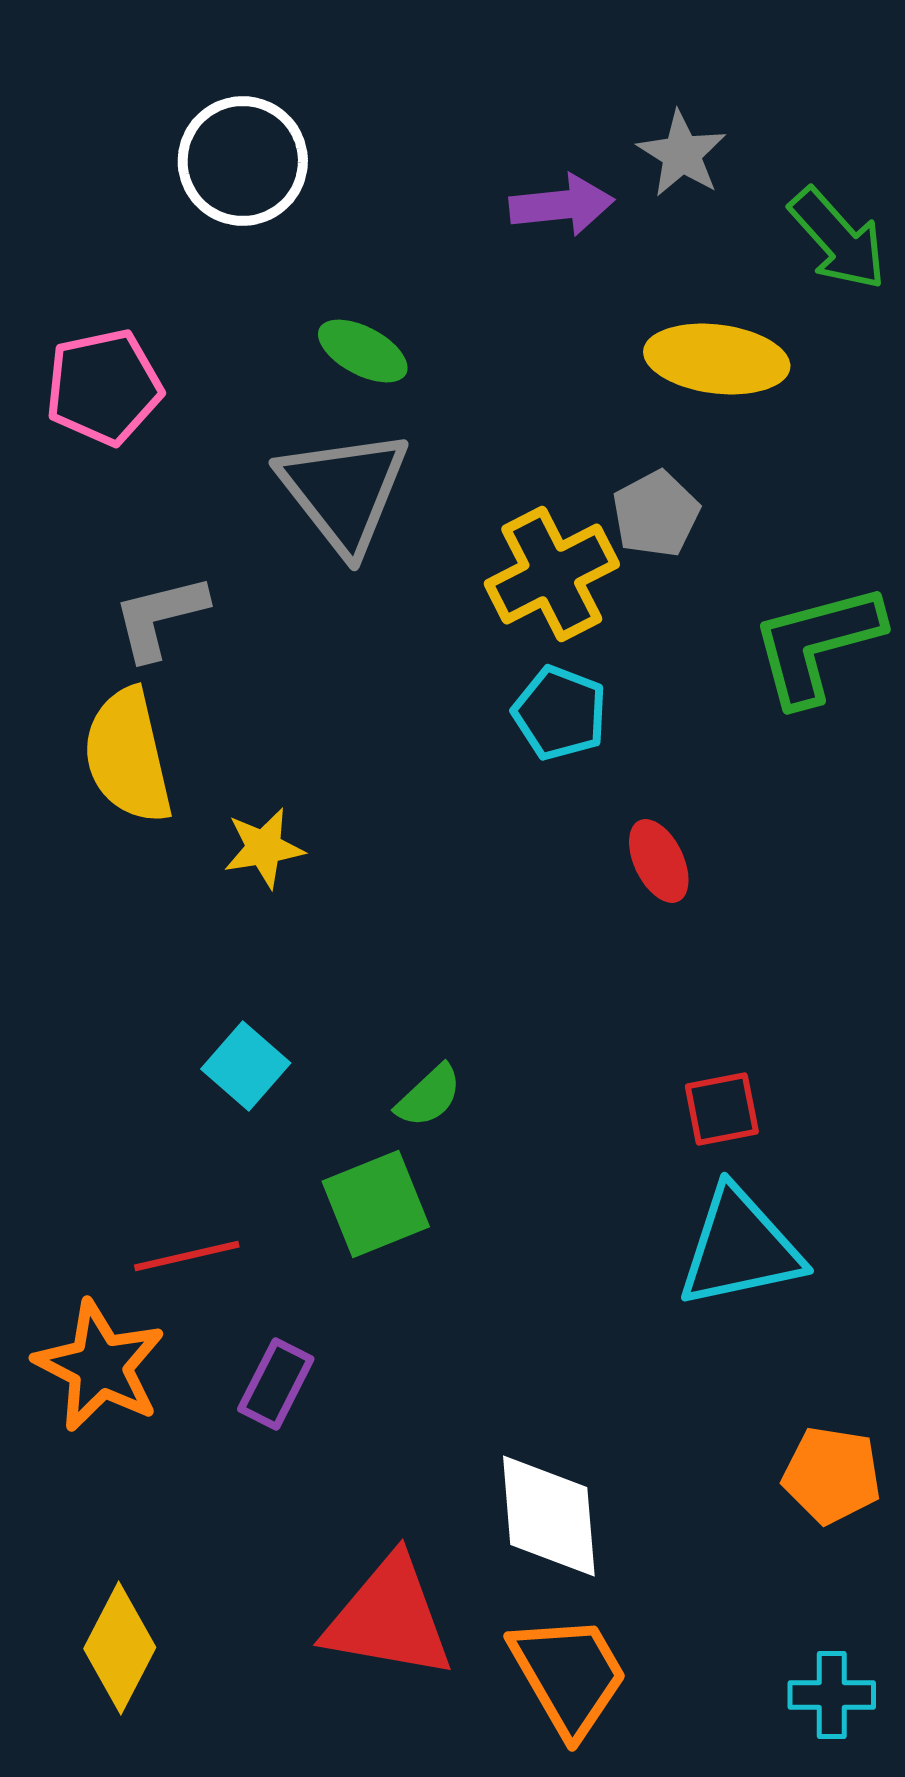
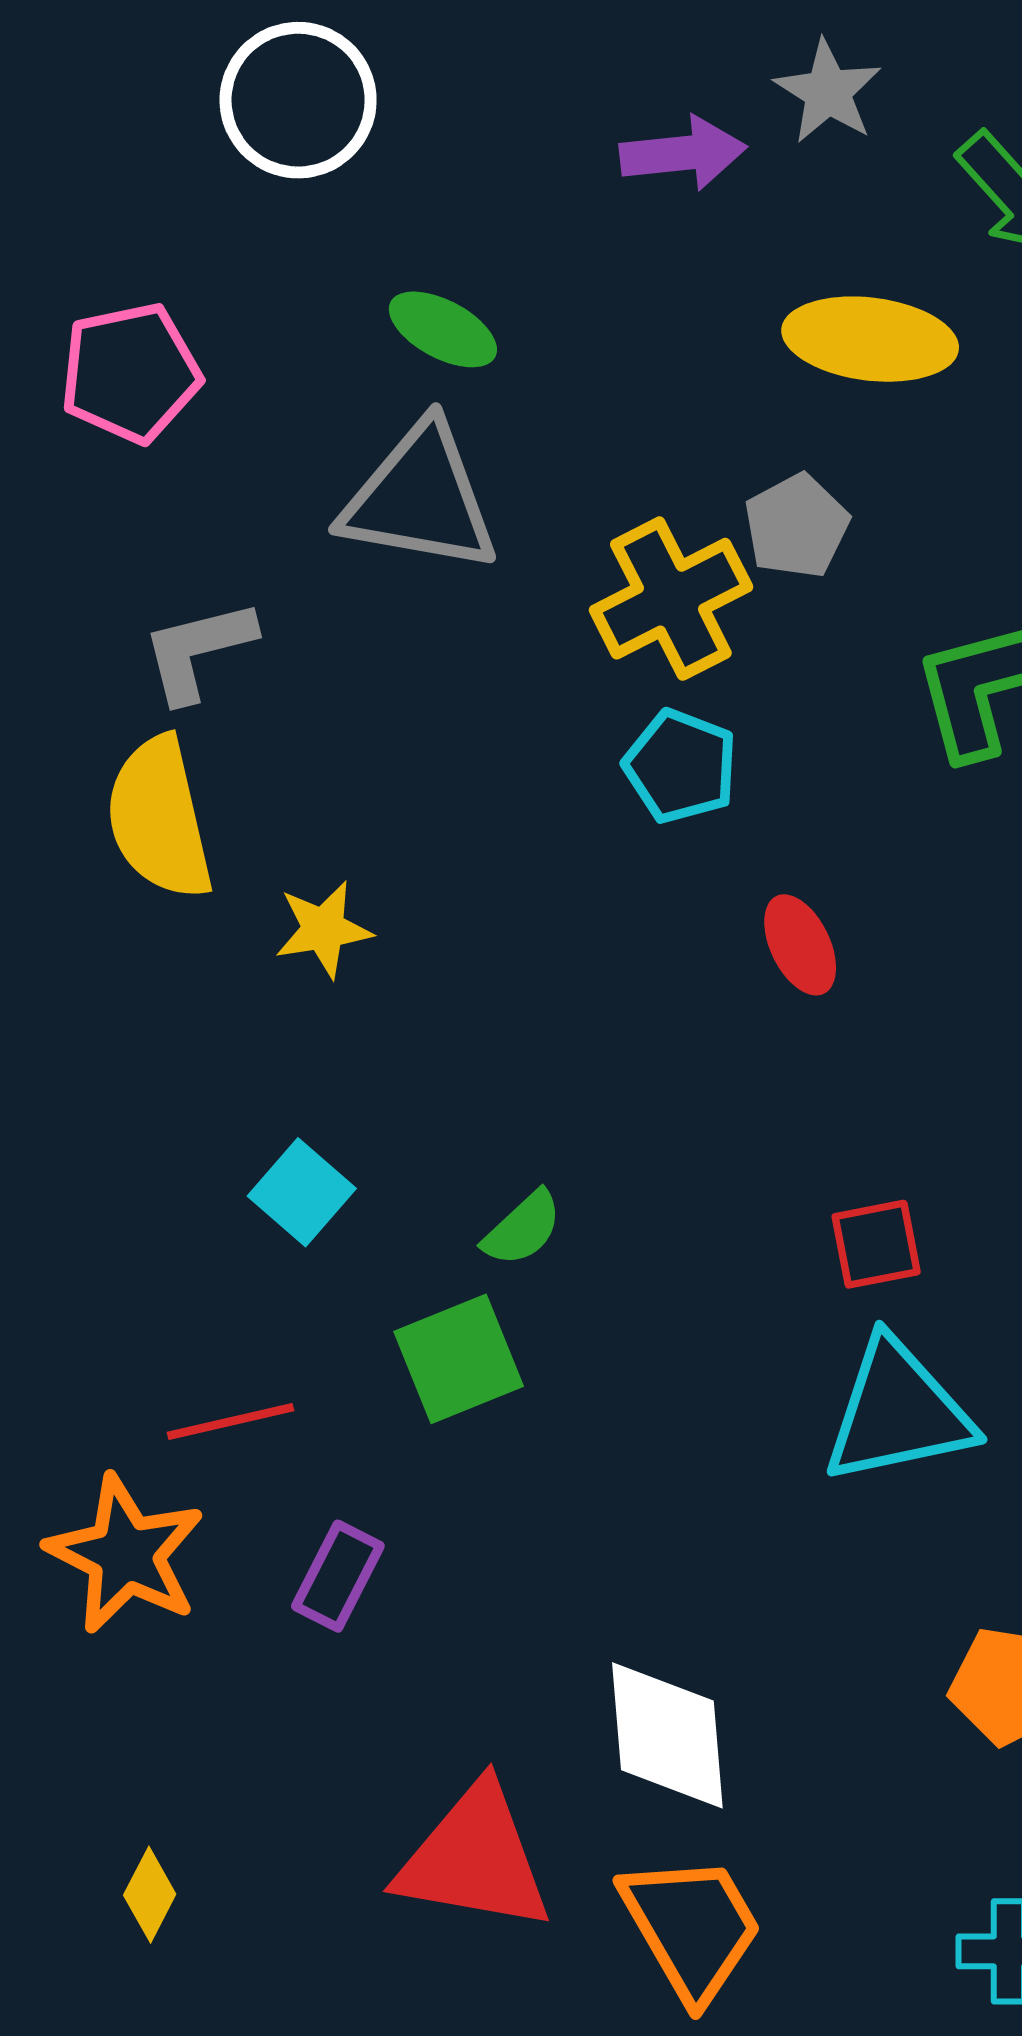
gray triangle: (344, 491) -> (420, 498), turned -42
yellow diamond: (120, 1648) -> (150, 1895), size x0.6

